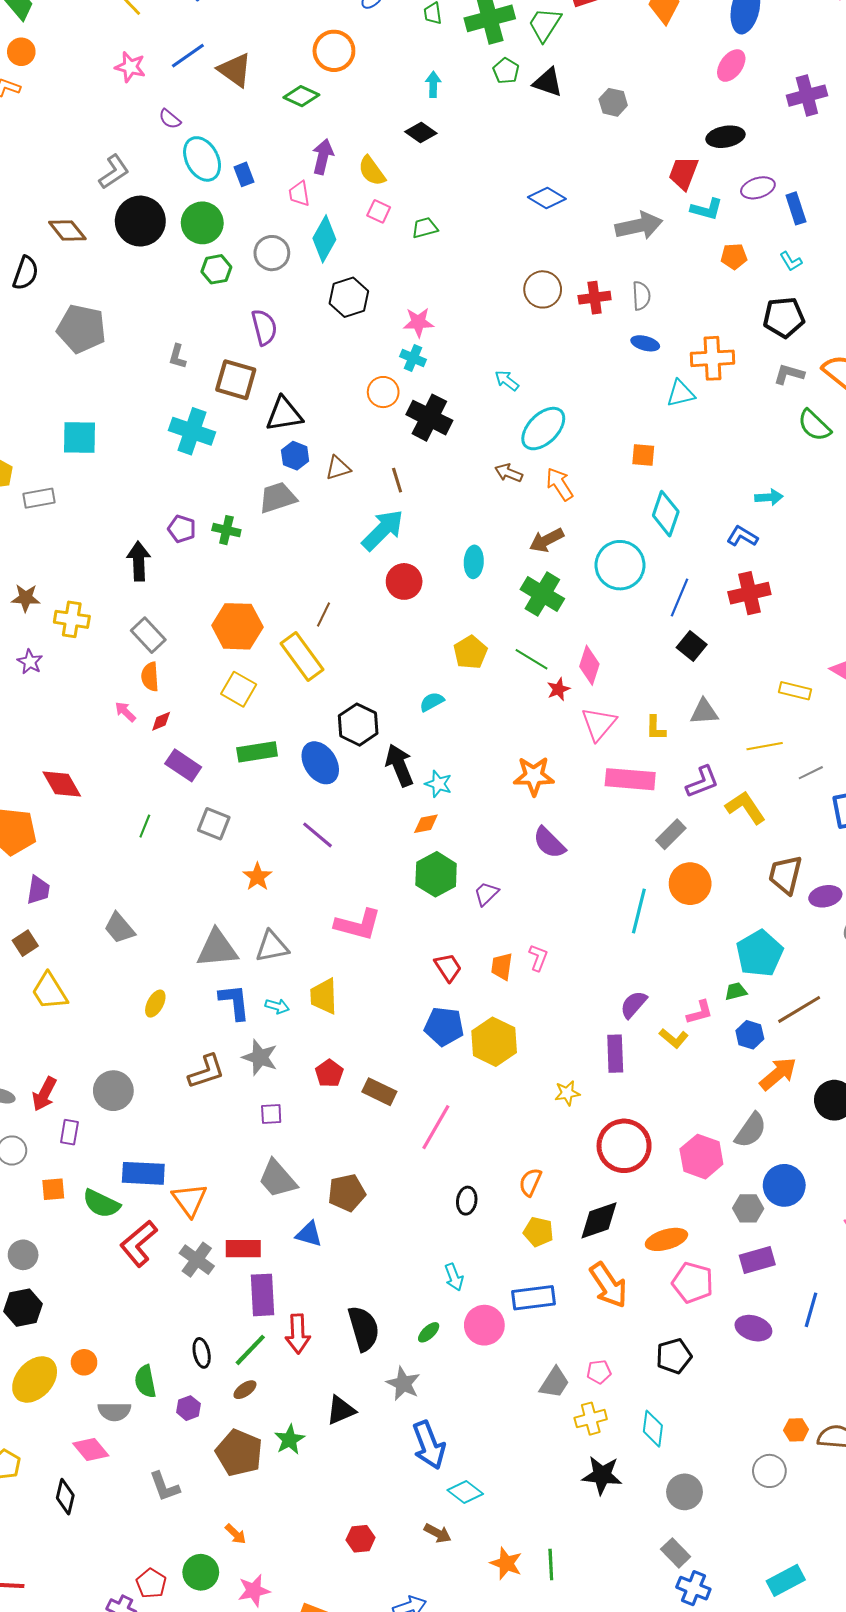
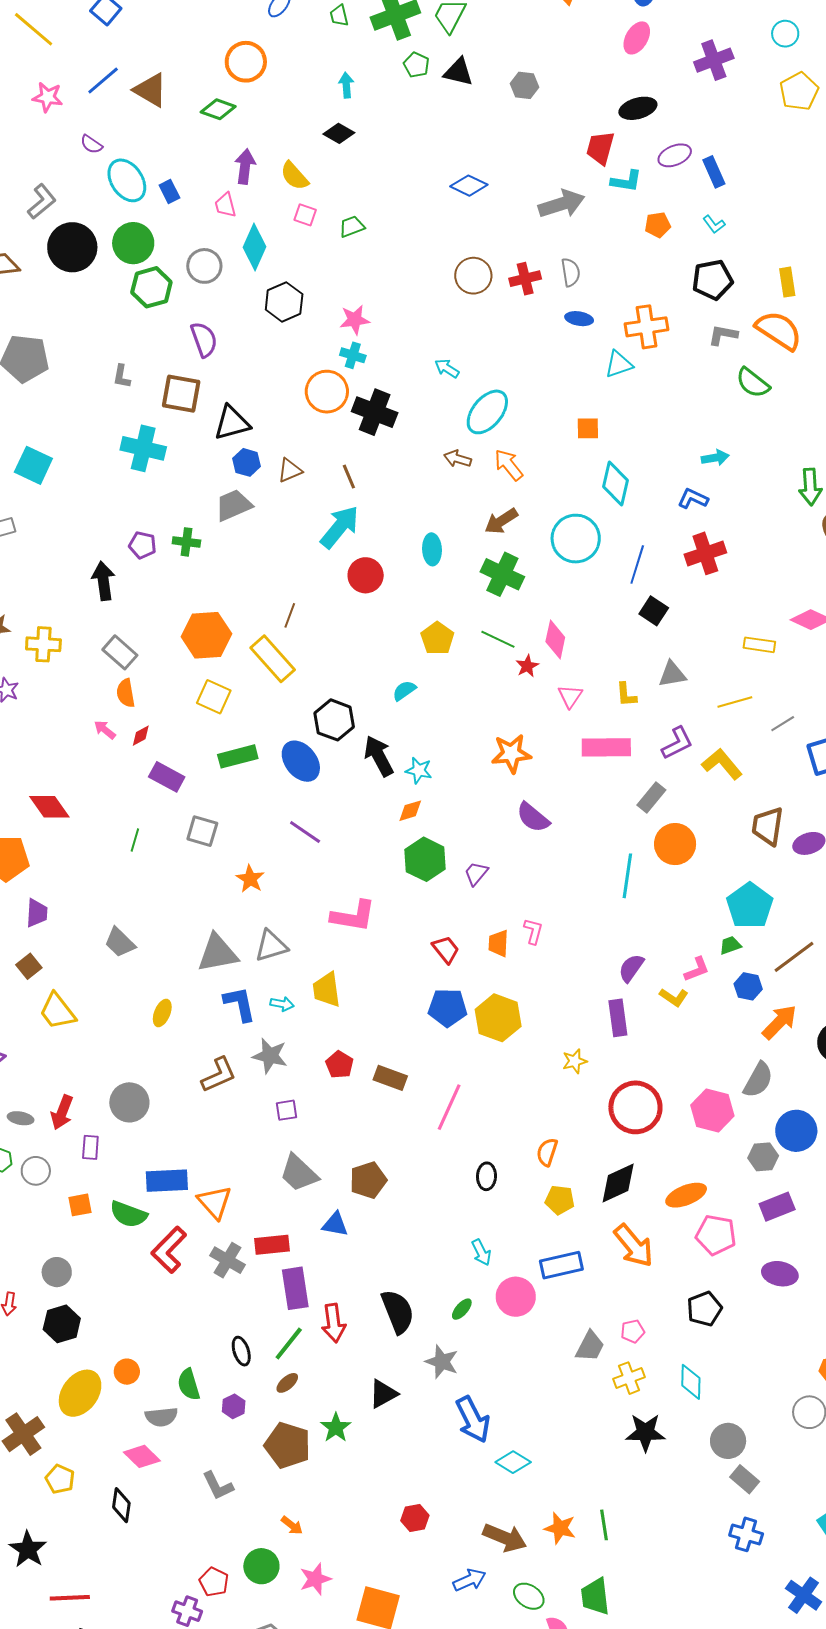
green hexagon: (216, 269) -> (151, 287), size x1.4
orange circle: (383, 392) -> (327, 392), size x1.4
cyan square: (79, 437) -> (33, 465), turned 30
pink triangle: (599, 724) -> (570, 696), size x0.7
brown arrow: (438, 1533) -> (505, 1538), moved, size x1.6
gray rectangle: (676, 1553) -> (745, 1479), moved

